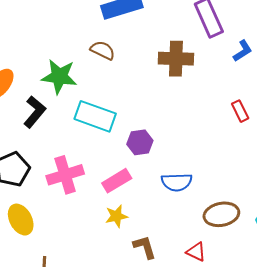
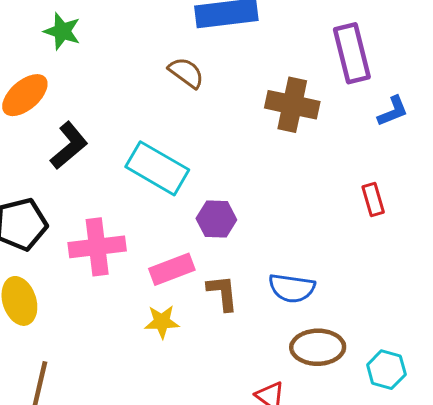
green star: (59, 76) -> (62, 31), moved, size x0.7
blue semicircle: (177, 182) -> (292, 288), moved
brown L-shape: (145, 247) -> (223, 293), moved

